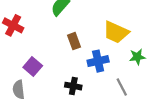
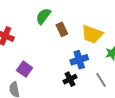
brown rectangle: (74, 41) -> (62, 29), moved
black cross: (73, 86) -> (70, 79), moved, turned -32

